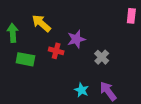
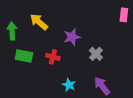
red cross: (56, 51) -> (53, 57), moved
cyan star: (82, 90) -> (69, 85), moved

